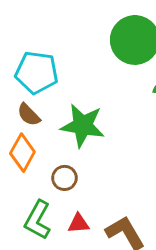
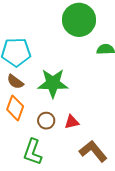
red triangle: (79, 223) -> (72, 122), moved

